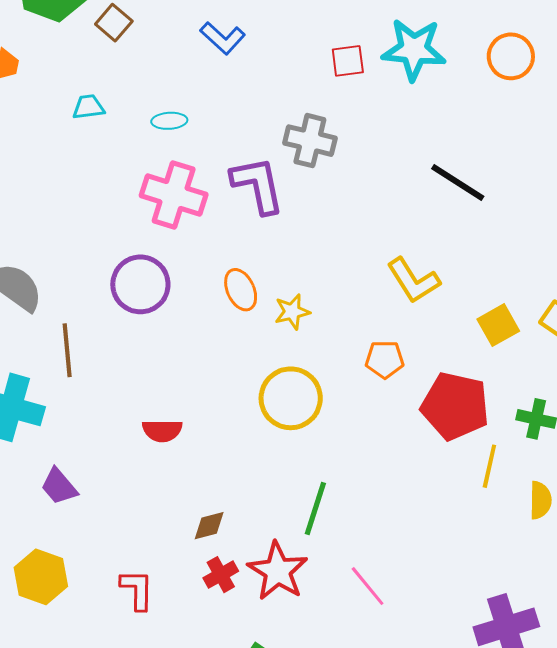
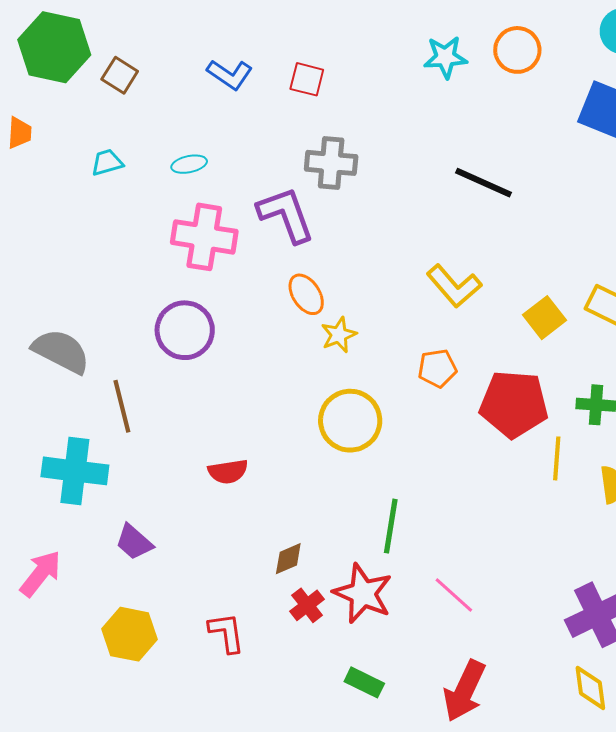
cyan star: (414, 50) -> (445, 57), moved, size x0.7
red square: (348, 61) -> (307, 79), moved, turned 30
orange ellipse: (241, 290) -> (306, 294), moved

